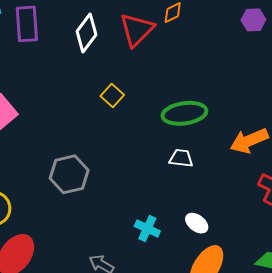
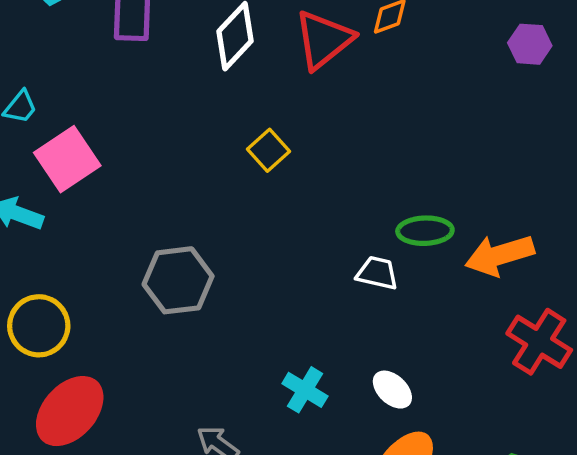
green ellipse: (184, 113) -> (425, 231), moved, size x0.7

